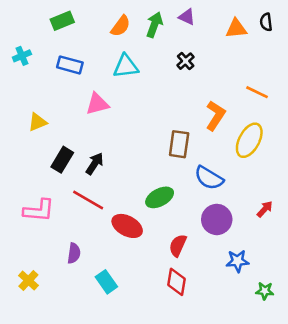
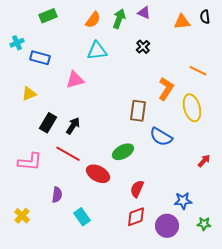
blue rectangle: (70, 65) -> (40, 58), moved
yellow ellipse: (249, 140) -> (192, 108), turned -44
purple circle: (217, 219) -> (167, 226), moved
red diamond: (176, 282) -> (136, 217), turned 60

